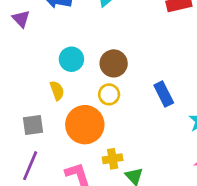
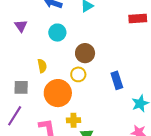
purple triangle: (21, 19) -> (21, 26), moved
cyan circle: (71, 59) -> (57, 33), moved

